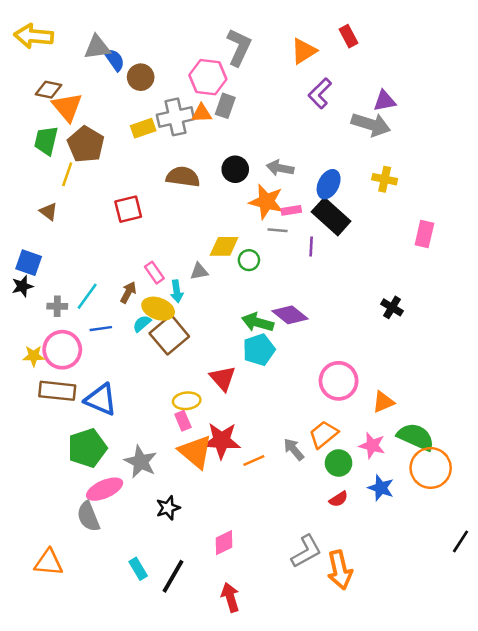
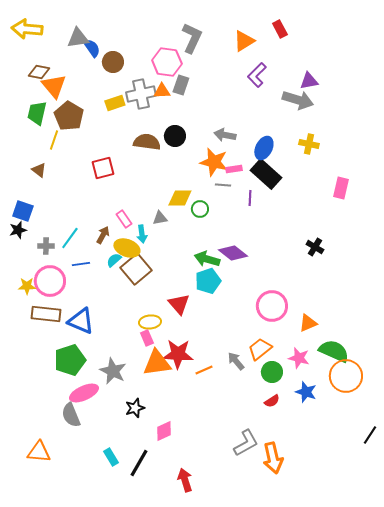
black circle: (235, 169) -> (175, 136), moved
orange triangle: (195, 452) -> (157, 363), turned -48
pink diamond: (224, 543) -> (164, 431), moved

